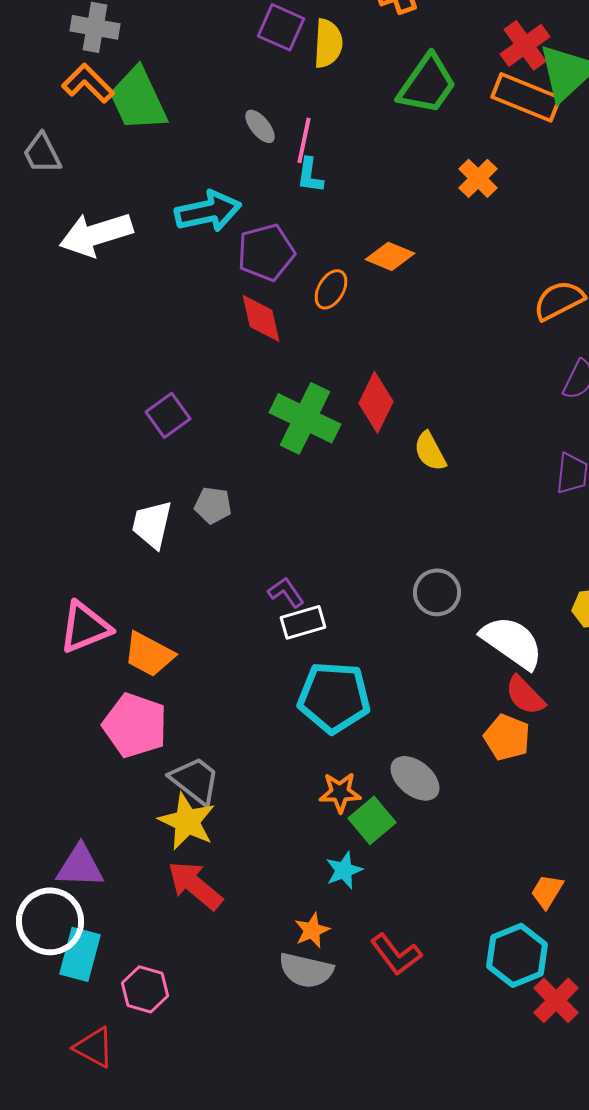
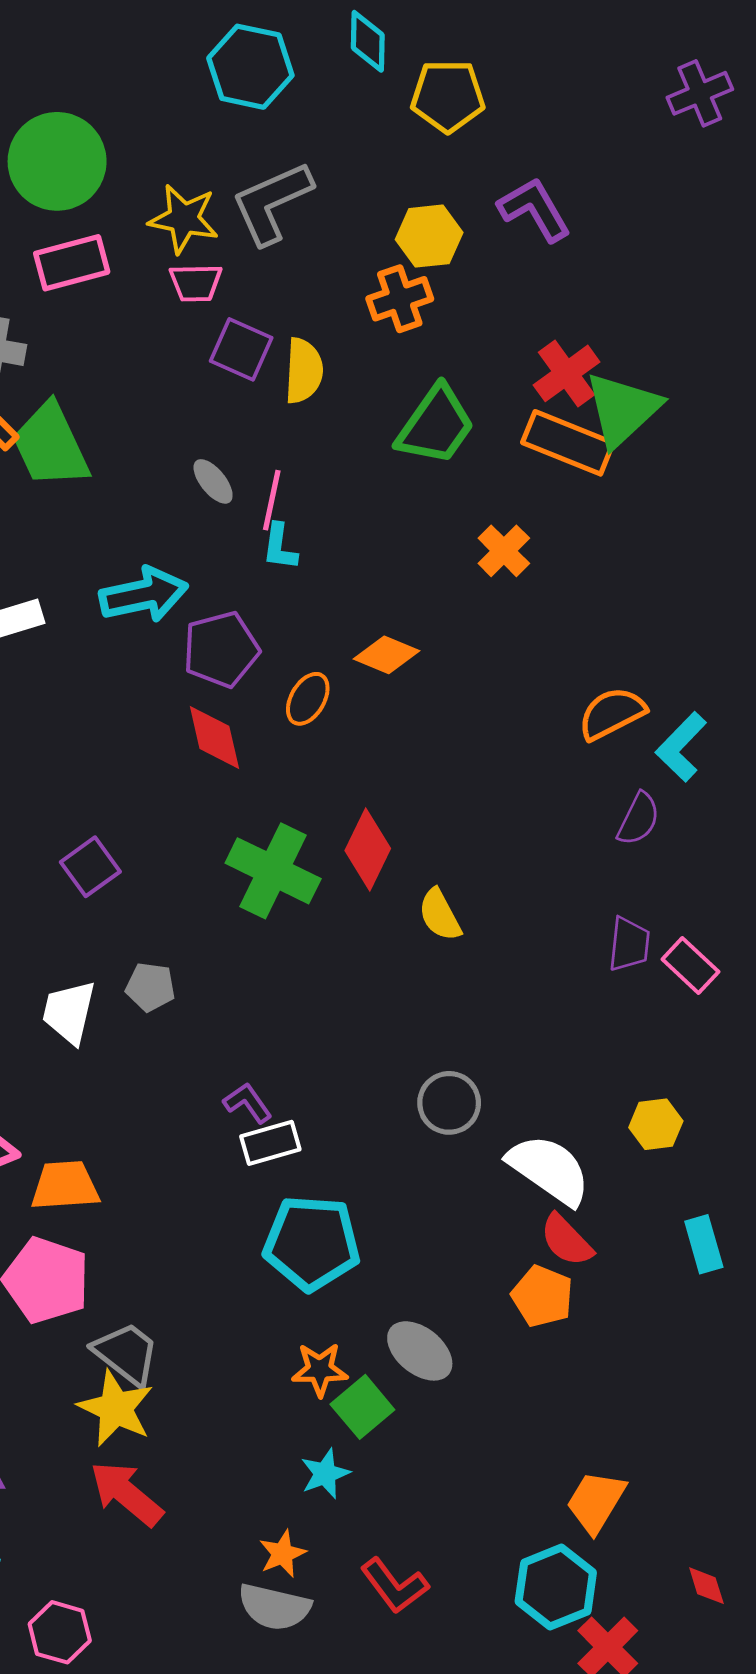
orange trapezoid: (149, 654) -> (65, 1186), turned 148
orange trapezoid: (547, 891) -> (596, 1502), size x1.4

